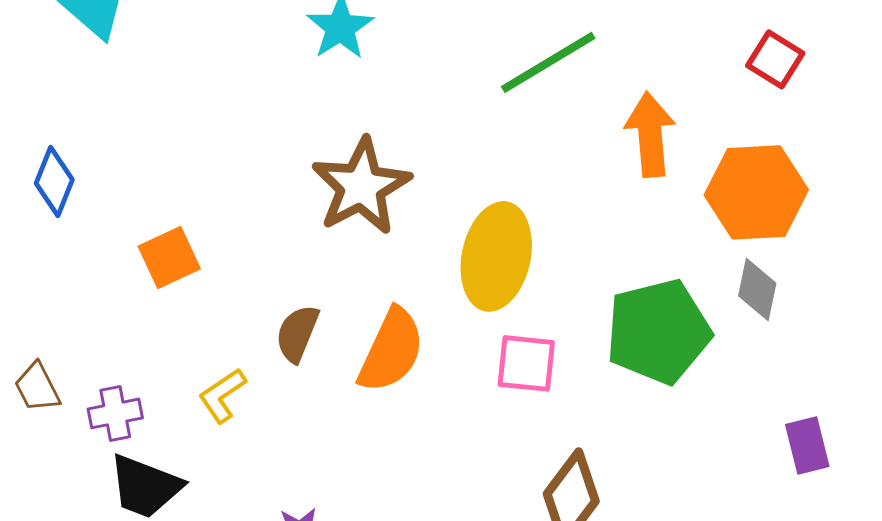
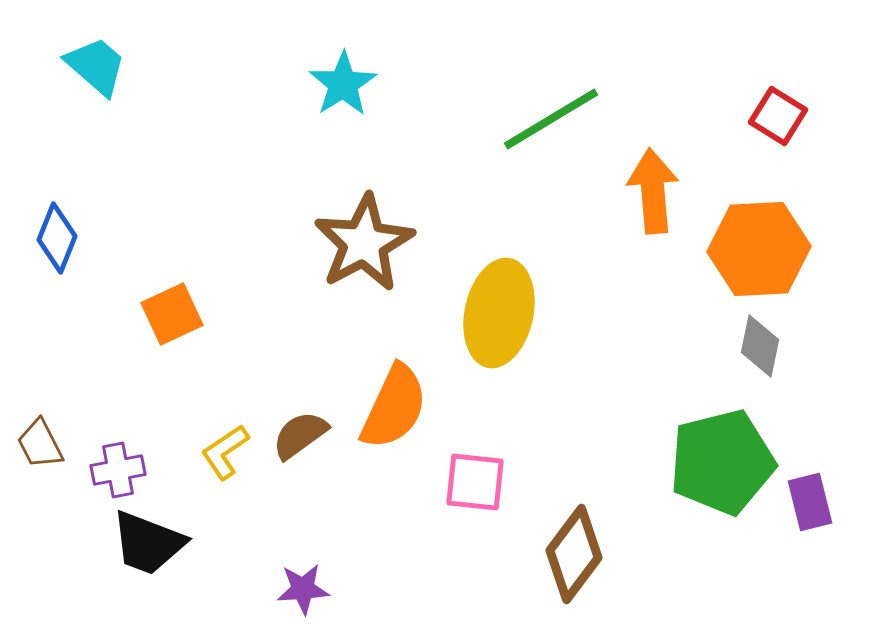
green pentagon: (658, 331) -> (722, 462), moved
brown semicircle: (297, 333) -> (300, 435), moved, turned 32
pink square: (526, 363) -> (475, 482), moved

